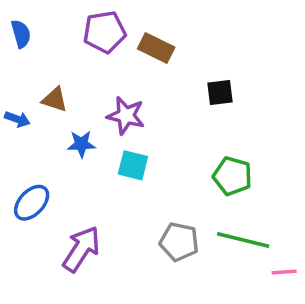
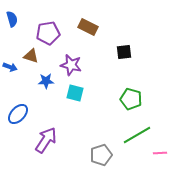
purple pentagon: (104, 32) -> (48, 33), moved
green line: (243, 240) -> (137, 135), turned -44
gray pentagon: (179, 242) -> (101, 155), moved, turned -30

